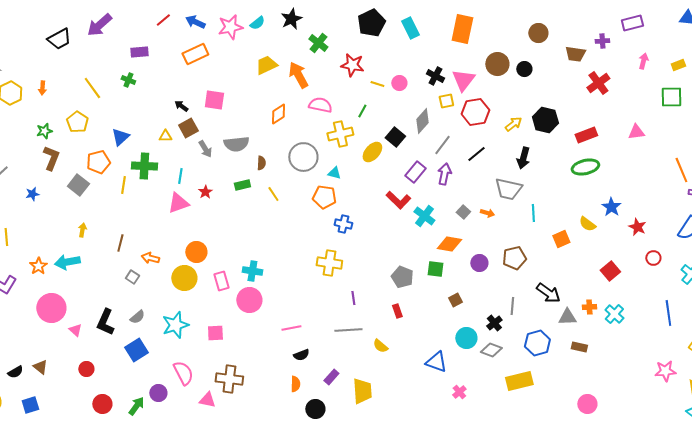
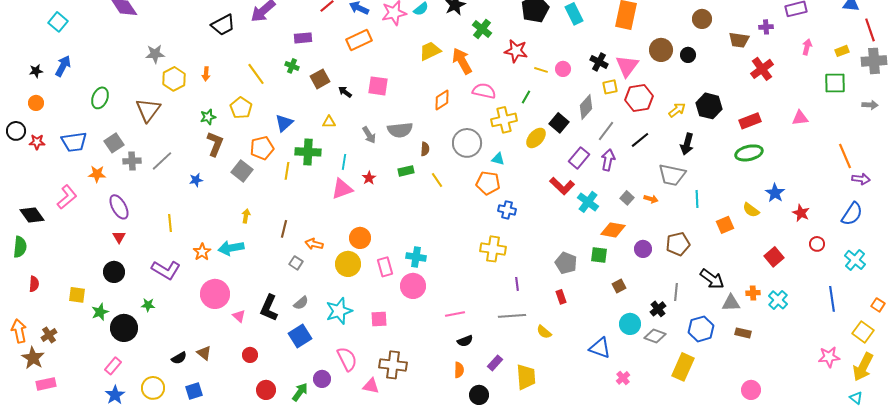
brown square: (188, 128) -> (320, 79), moved
yellow rectangle: (519, 381) -> (683, 367), turned -52

